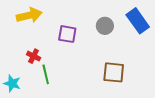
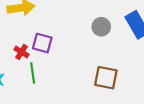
purple square: (67, 34) -> (42, 43), moved

